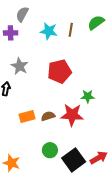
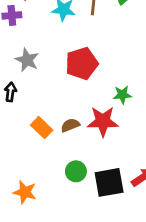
orange rectangle: (27, 116) -> (42, 128), turned 63
black square: (74, 160) -> (109, 182), turned 30

